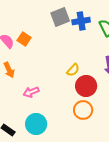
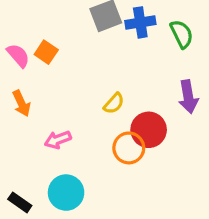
yellow semicircle: (73, 70) -> (114, 103), moved
orange circle: (83, 110) -> (129, 148), moved

